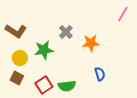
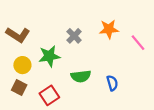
pink line: (123, 14) -> (138, 43), moved, turned -70
orange star: (91, 43) -> (109, 29), moved
green semicircle: (67, 86) -> (81, 76), moved

